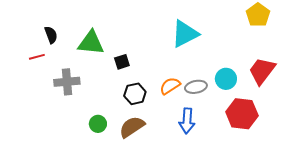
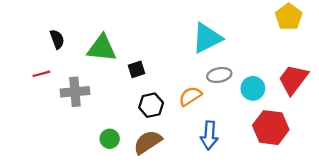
red line: (37, 57) -> (41, 74), moved
gray ellipse: (196, 87) -> (219, 75), moved

